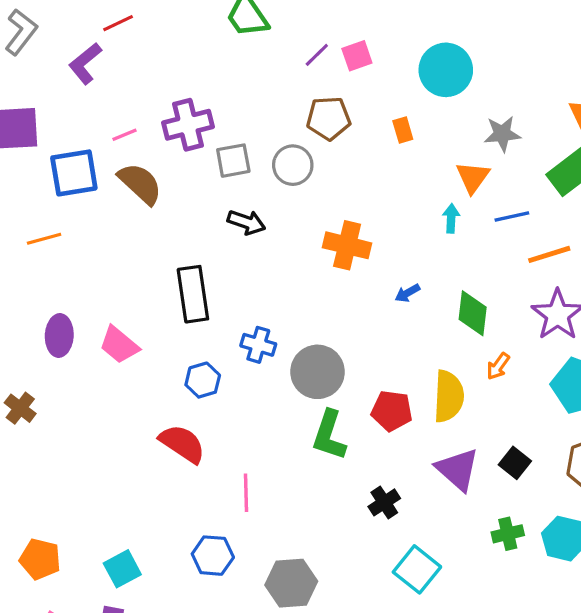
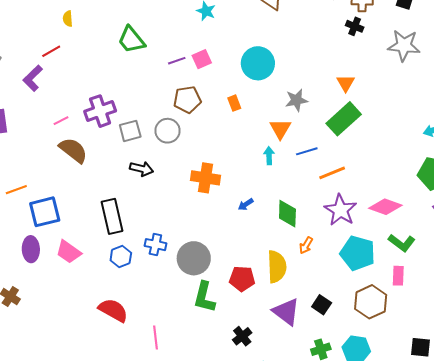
purple line: (317, 55) -> (177, 61), turned 30
blue square: (74, 173) -> (45, 212), moved
blue hexagon: (203, 380) -> (121, 257), moved

